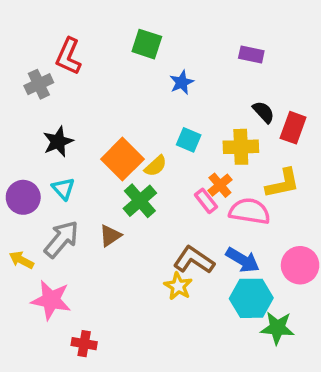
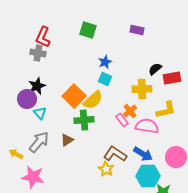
purple rectangle: (251, 55) -> (137, 30), moved
blue star: (182, 82) -> (105, 62), moved
gray cross: (39, 84) -> (38, 53), moved, turned 35
black semicircle: (263, 112) -> (155, 69), turned -88
red rectangle: (293, 128) -> (172, 78), turned 60
cyan square: (189, 140) -> (105, 79), moved
yellow semicircle: (156, 166) -> (93, 100), size x1.5
purple circle: (23, 197) -> (27, 99), moved
green cross: (140, 201) -> (84, 120), turned 36

